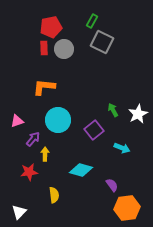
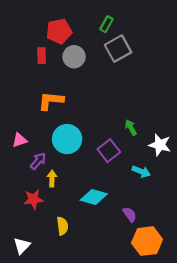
gray square: (102, 42) -> (118, 49), turned 35
red rectangle: (44, 48) -> (42, 56), moved
white star: (138, 114) -> (160, 145), moved, turned -30

